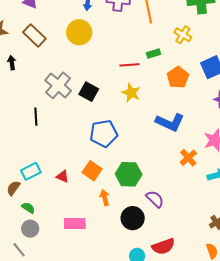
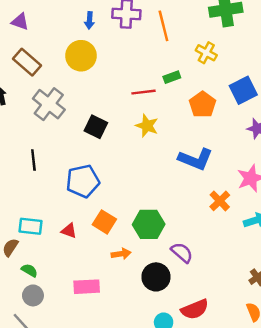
gray cross: (58, 85) -> (49, 104), moved
blue pentagon: (104, 133) -> (83, 181), moved
cyan rectangle: (31, 171) -> (31, 226), turned 36
orange arrow: (105, 198) -> (121, 254), turned 98

